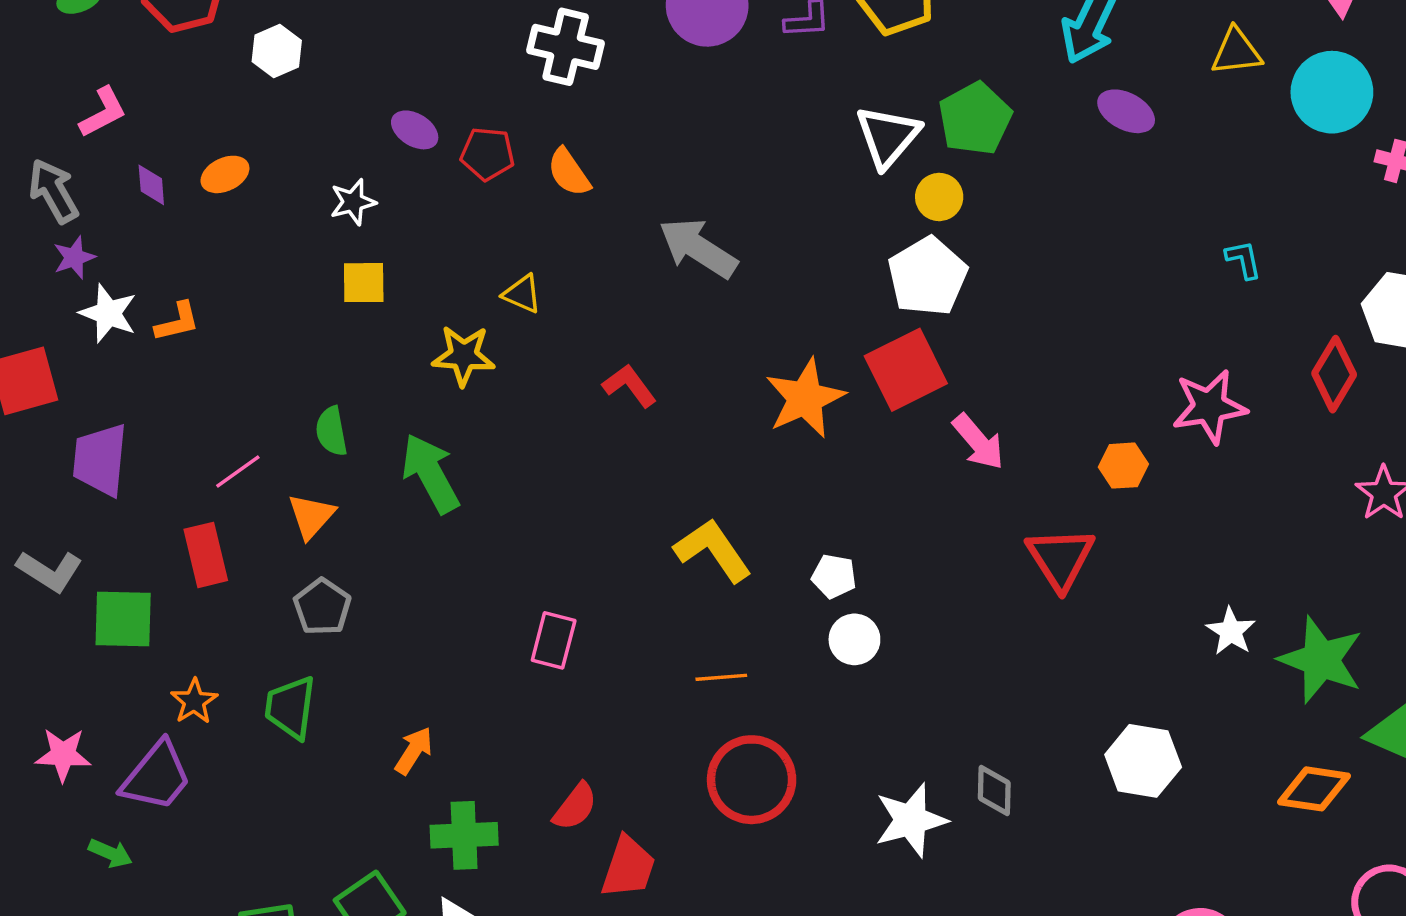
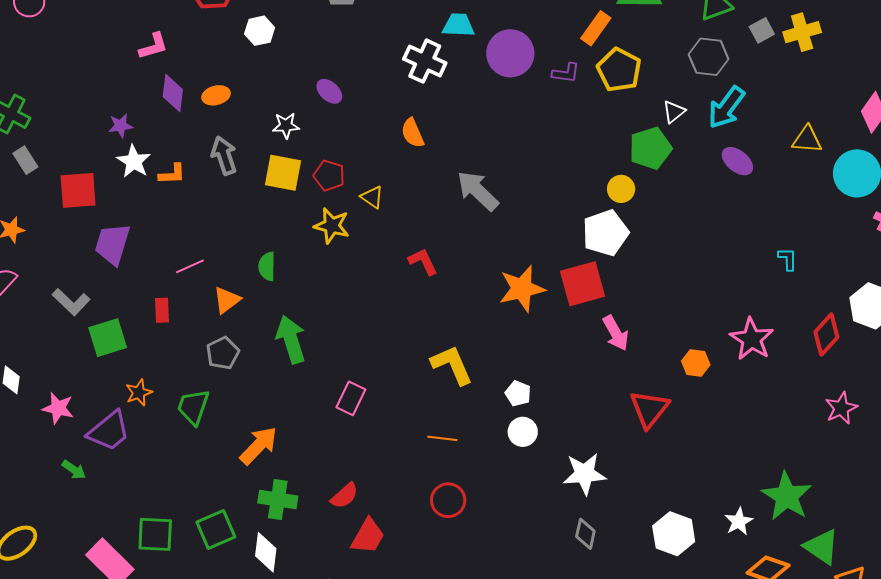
white triangle: (888, 136) -> (674, 112), moved, size x0.6
red pentagon: (488, 154) -> (329, 176), moved
purple diamond: (151, 185) -> (173, 93), size x1.5
gray arrow: (53, 191) -> (224, 156), moved
yellow square: (364, 283) -> (283, 173), size x1.4
pink star: (1209, 407) -> (752, 339), turned 30
green semicircle: (331, 431) -> (267, 266), moved
green arrow: (431, 473) -> (291, 339), moved
red rectangle: (206, 555) -> (162, 310), size x0.7
green square: (123, 619) -> (108, 338), turned -30
white star: (1231, 631) -> (739, 521), moved
orange arrow: (414, 751) -> (259, 446), size x1.5
red circle: (752, 780) -> (448, 500), size x0.7
white star: (911, 820) -> (585, 474), moved

